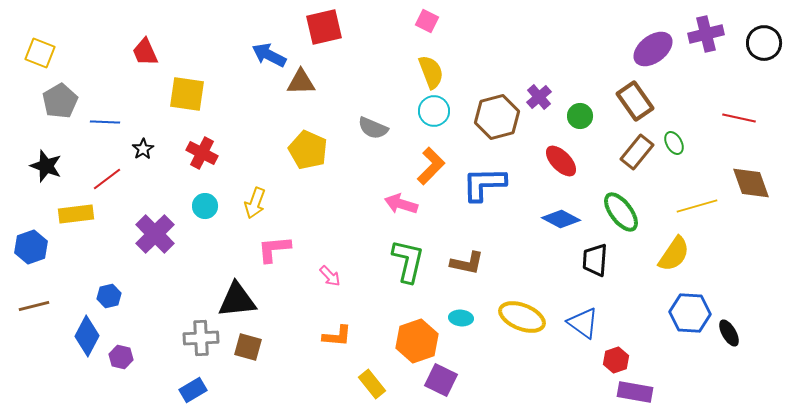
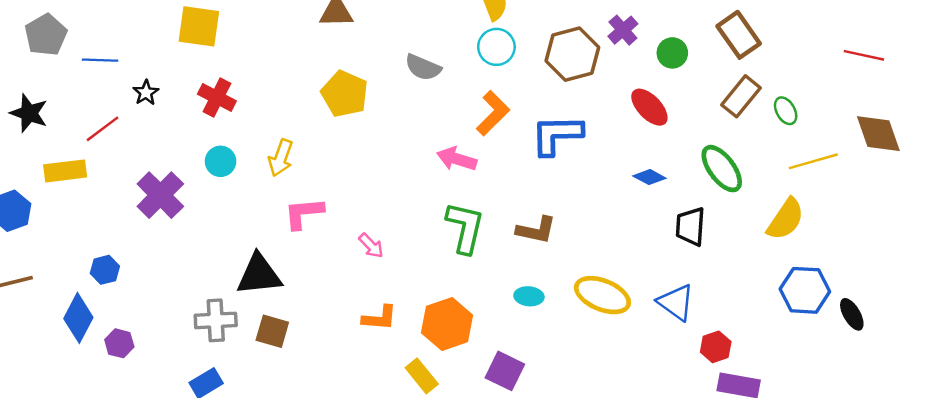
green ellipse: (674, 143) -> (786, 111), moved
blue diamond: (561, 219) -> (649, 177), size x0.7
orange hexagon: (417, 341) -> (447, 324), moved

